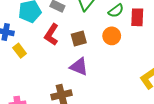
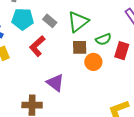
brown square: (79, 39) -> (80, 47), moved

